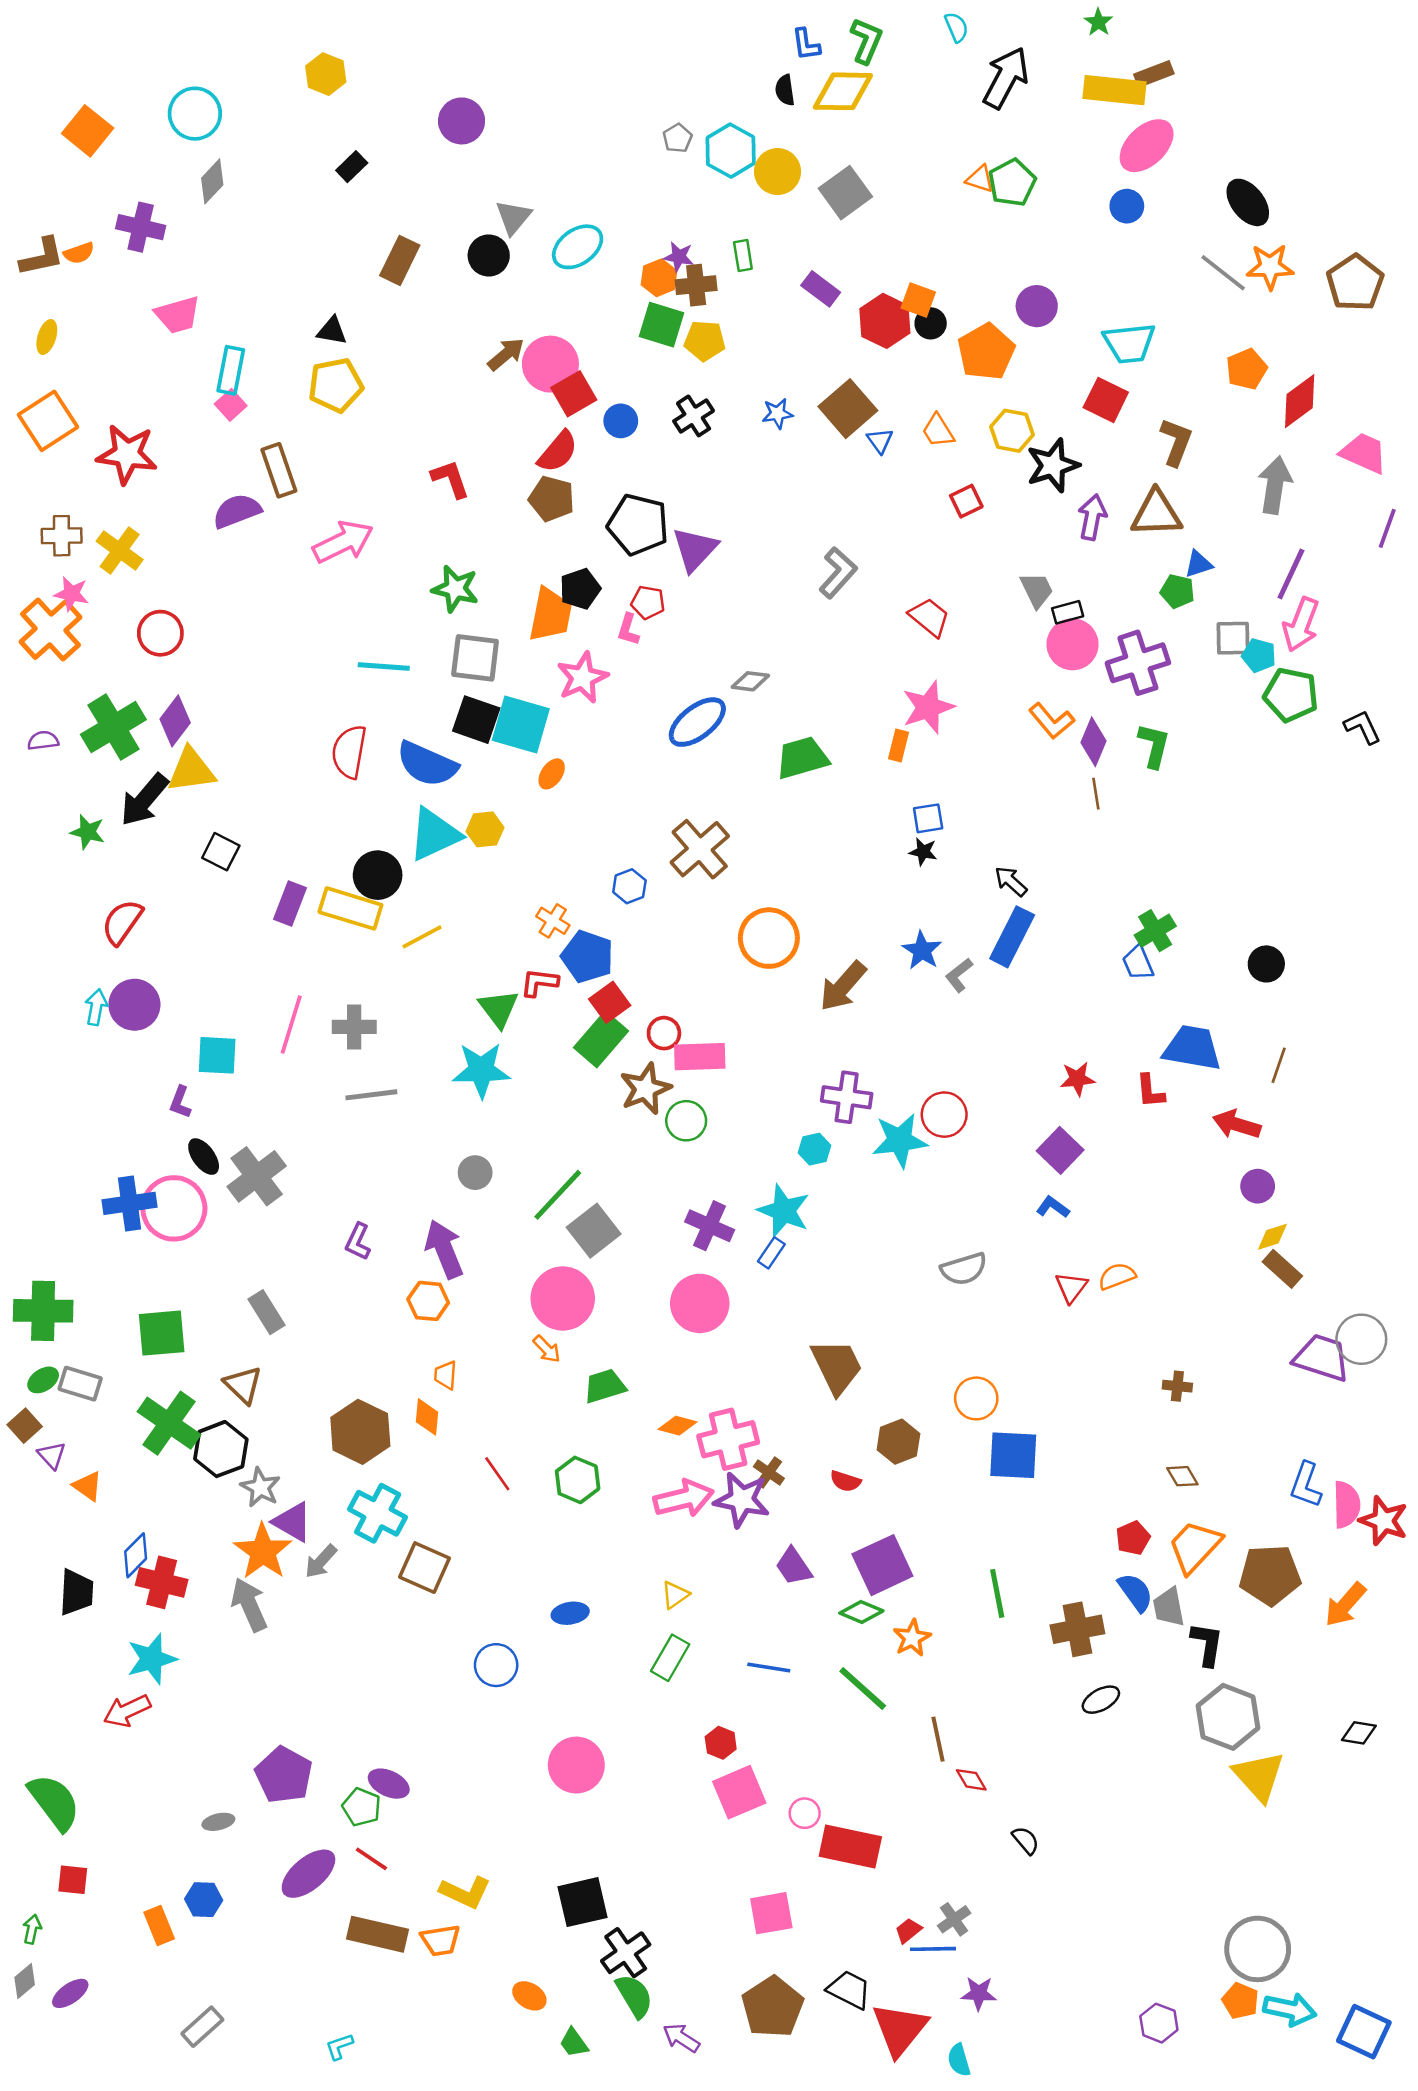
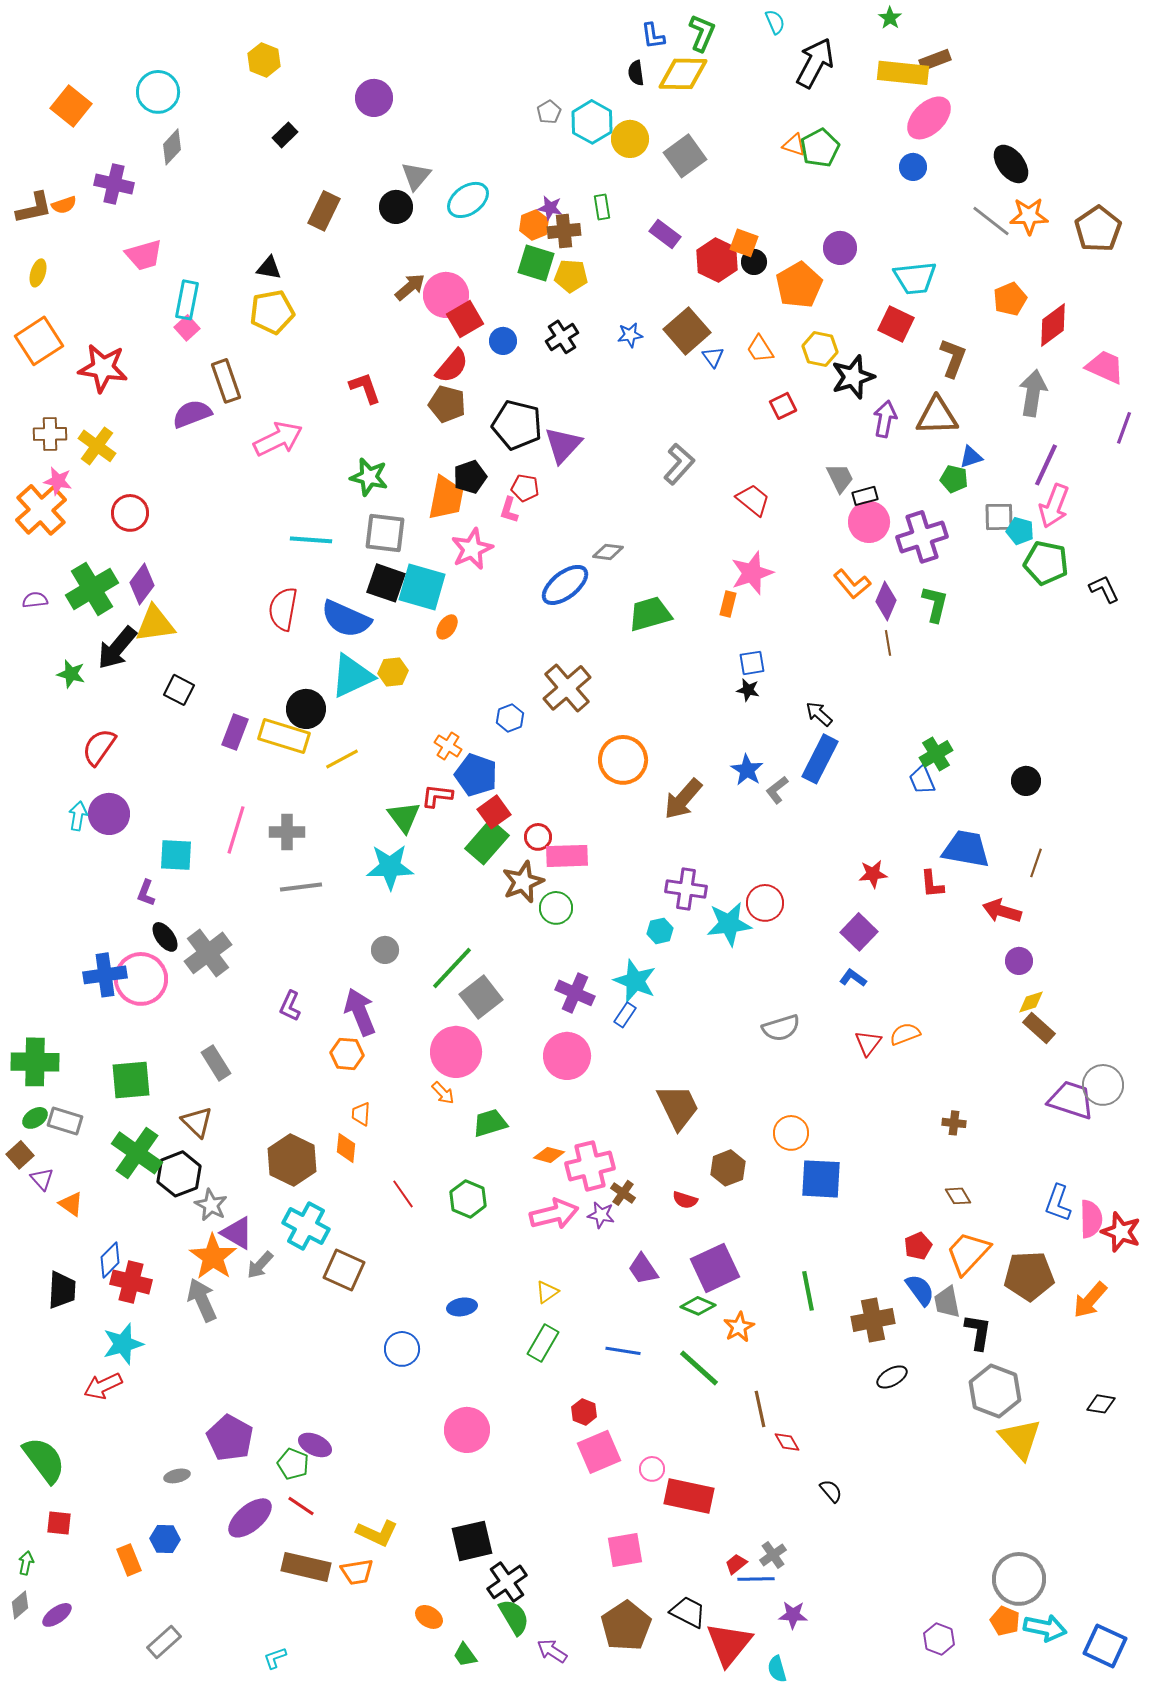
purple star: (742, 1500) -> (601, 1215), size x0.6

